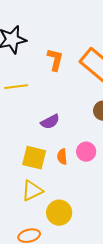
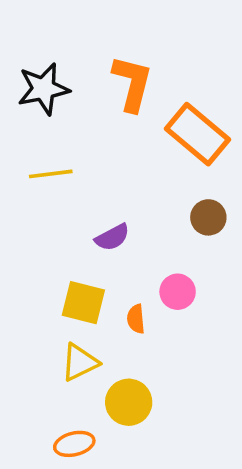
orange L-shape: (55, 60) -> (132, 83), moved, size x1.4
orange semicircle: (62, 157) -> (136, 319), moved

